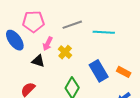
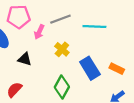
pink arrow: (48, 44) -> (39, 32), moved
yellow cross: (65, 52) -> (62, 49), moved

